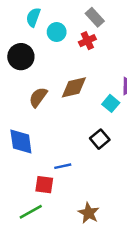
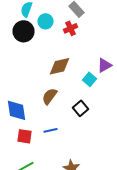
black circle: (21, 57) -> (24, 31), moved
brown semicircle: (38, 97) -> (50, 96), moved
red square: (44, 185) -> (24, 136), moved

